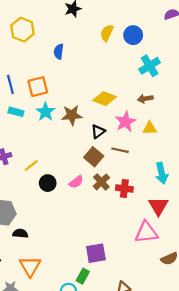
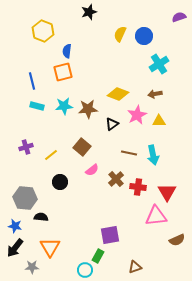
blue semicircle: (59, 52) -> (67, 51), moved
orange square: (38, 87) -> (63, 72), moved
cyan star: (45, 112) -> (64, 106), turned 30
brown line: (120, 150) -> (129, 153), moved
brown square: (94, 157) -> (82, 147), moved
cyan arrow: (162, 173) -> (153, 155), moved
brown cross: (101, 182) -> (116, 179), moved
black circle: (48, 183) -> (60, 182), moved
red cross: (124, 189) -> (138, 187), moved

